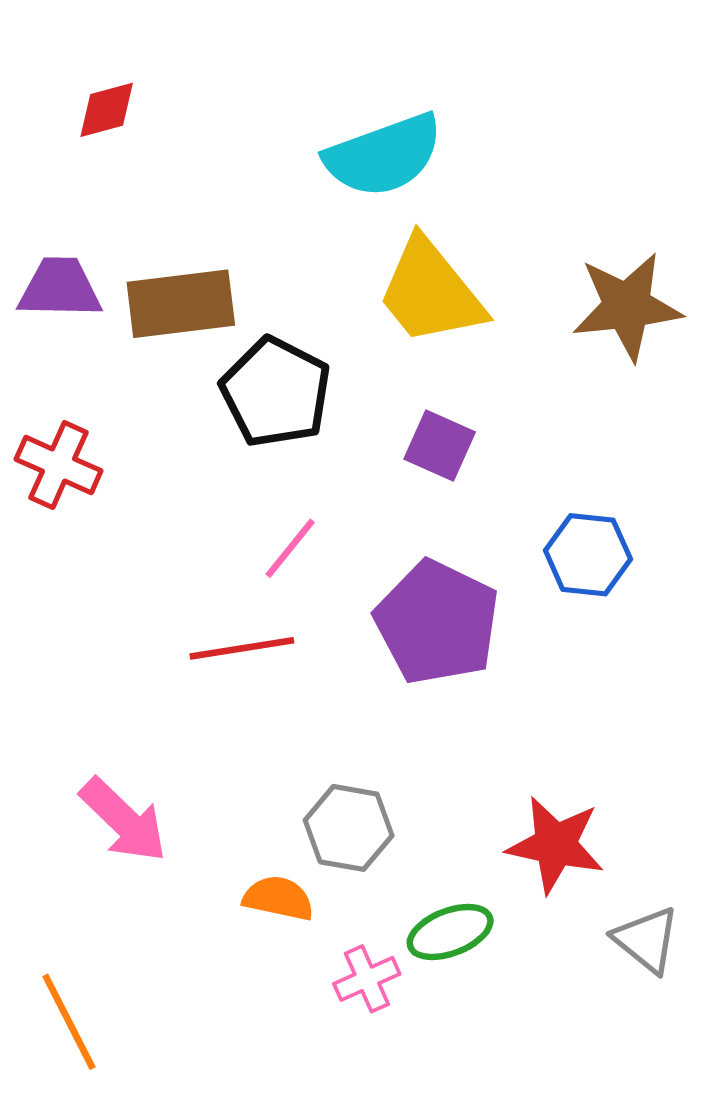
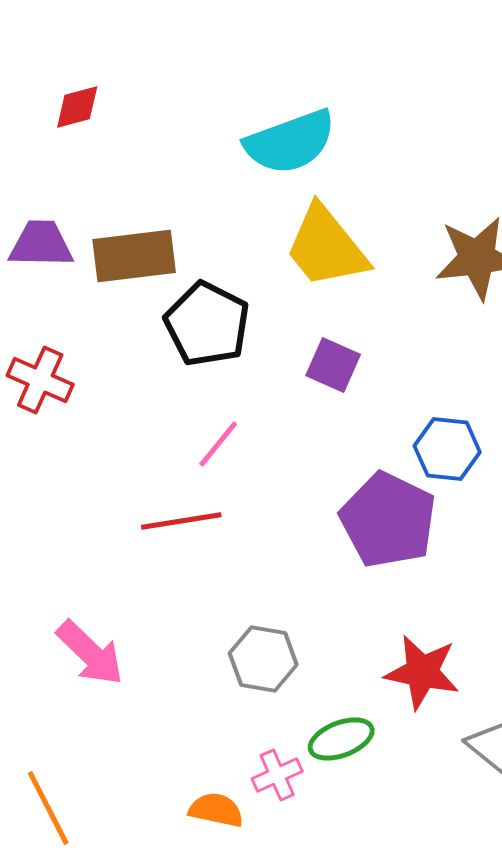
purple pentagon: (437, 622) -> (388, 520), moved
orange semicircle: (278, 898) -> (216, 810), moved

